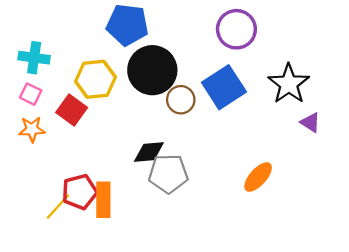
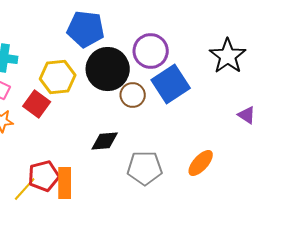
purple circle: (236, 29) -> (151, 51), moved
black star: (289, 84) -> (228, 56), moved
gray pentagon: (168, 174) -> (145, 168), moved

